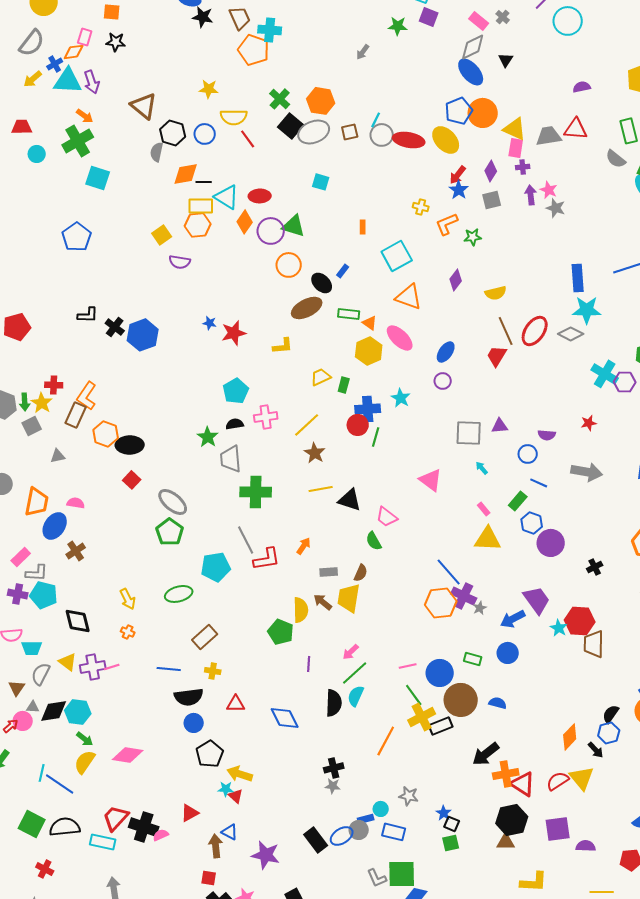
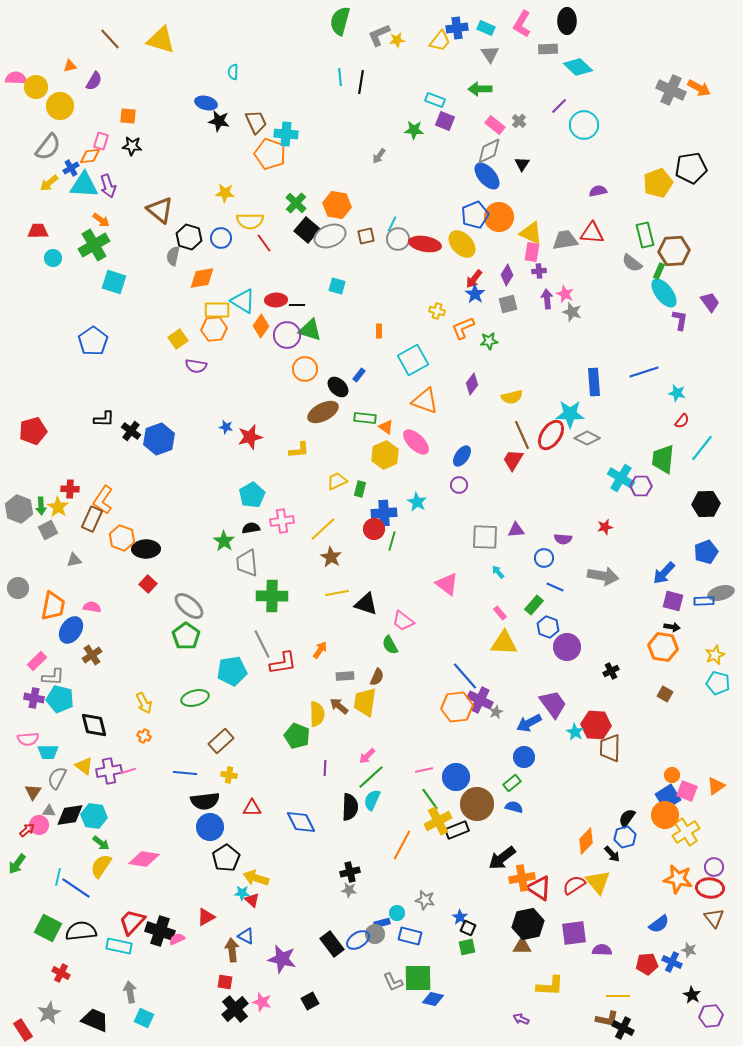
black line: (204, 182) -> (297, 305), moved
cyan star: (587, 310) -> (570, 414), moved
green rectangle: (473, 659) -> (512, 783), moved, turned -54
blue circle: (194, 723) -> (210, 827), size x1.4

